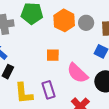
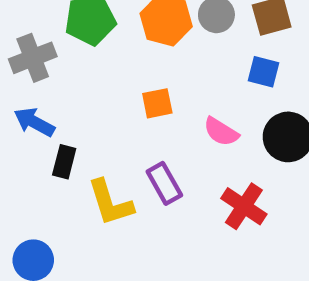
pink semicircle: (77, 73) -> (221, 132), size x0.7

